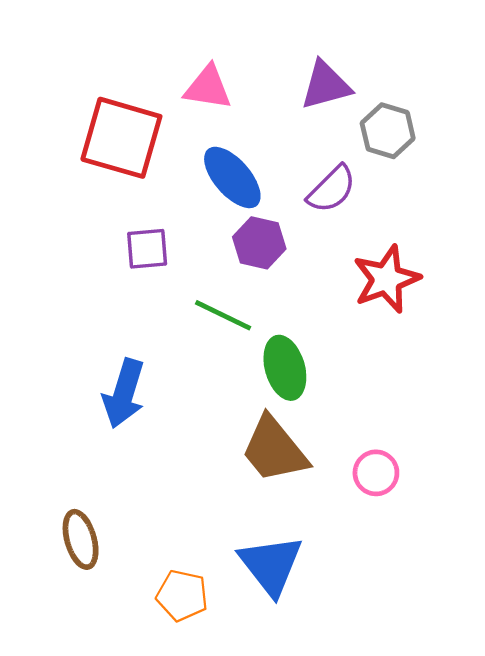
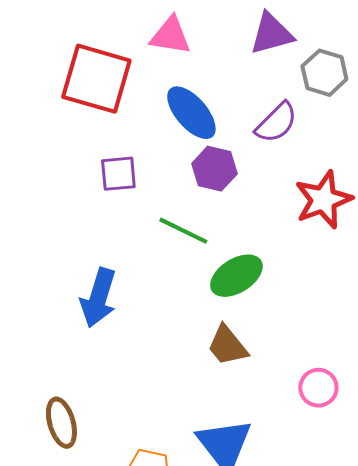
green ellipse: (285, 368) -> (236, 276), turned 74
brown trapezoid: (274, 450) -> (227, 346), size x0.7
pink circle: (376, 473) -> (318, 388), moved

